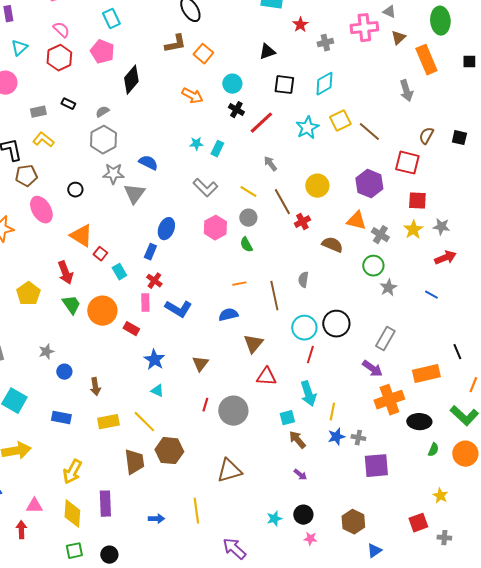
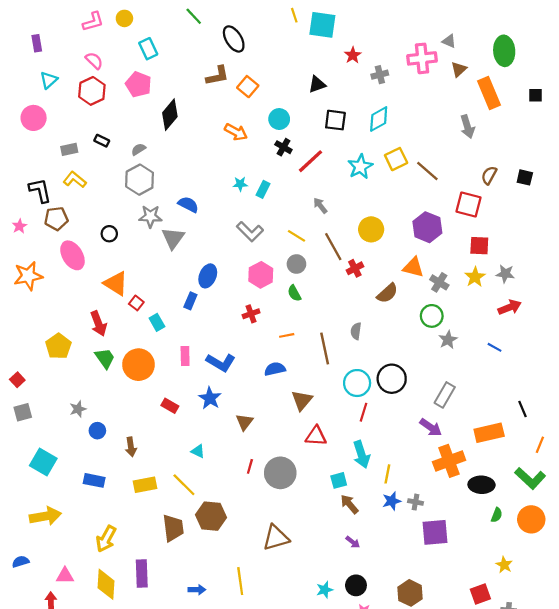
brown semicircle: (332, 245) -> (387, 293), turned 115
red cross: (154, 281) -> (251, 314), moved, turned 35
red rectangle: (131, 329) -> (170, 406), moved
blue star: (154, 360) -> (210, 398), moved

